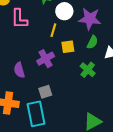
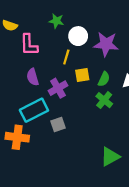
green semicircle: (92, 42) -> (104, 79), moved
purple semicircle: (19, 70) -> (33, 77), moved
cyan rectangle: (36, 114) -> (34, 110), moved, turned 75

